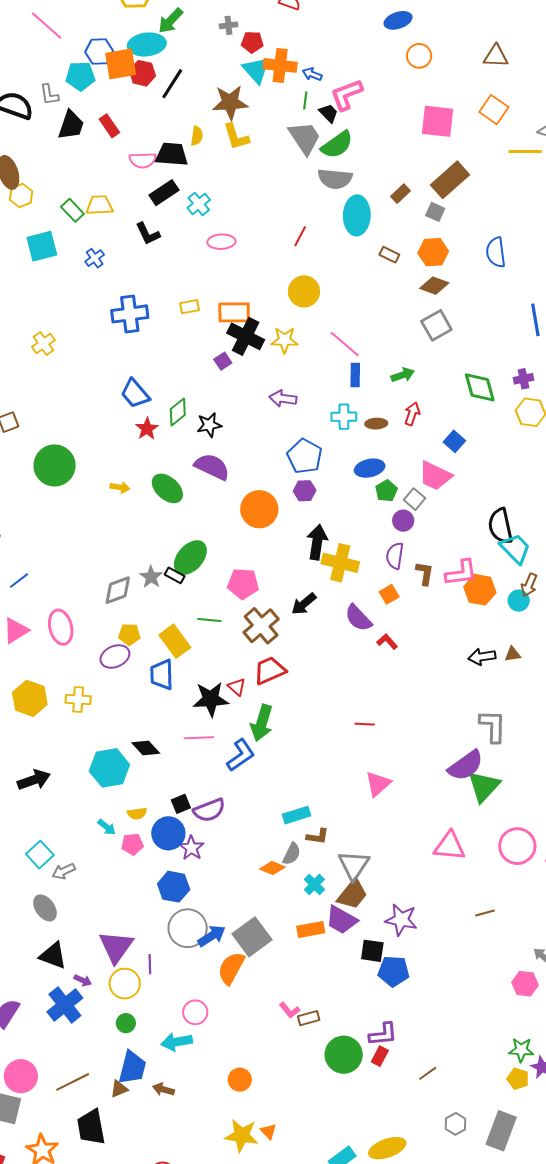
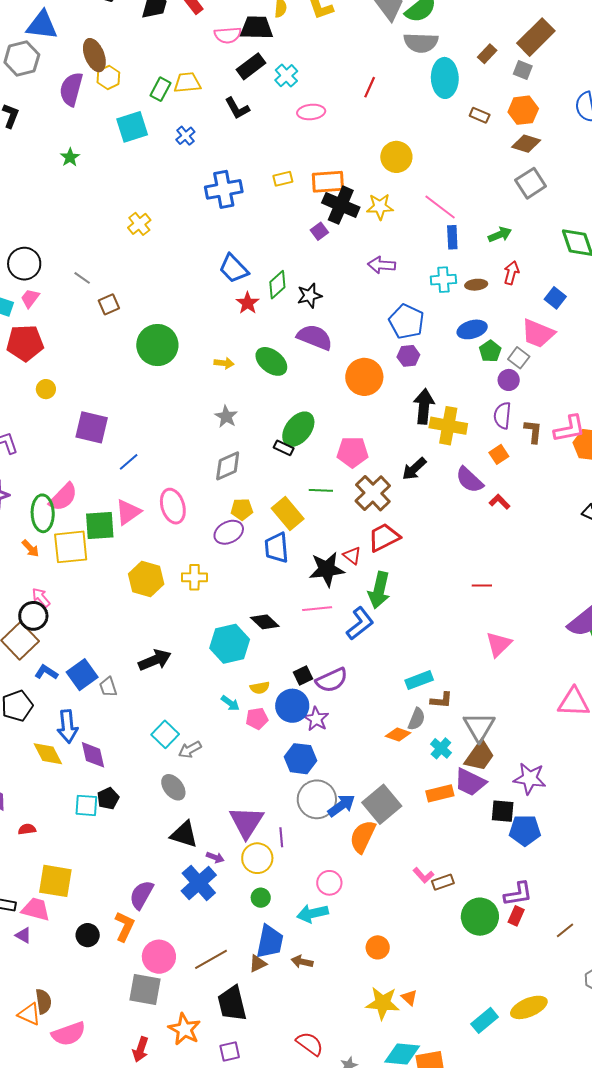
green rectangle: (72, 210) -> (161, 89), turned 75
red line: (300, 236) -> (370, 87), moved
gray star: (151, 577) -> (226, 417), moved

